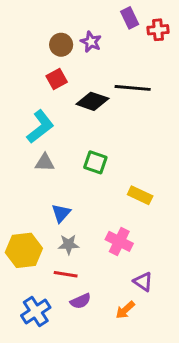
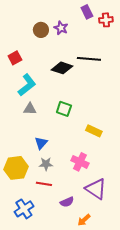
red square: (57, 79) -> (15, 58), moved
purple triangle: (143, 282) -> (96, 189), size x1.6
purple semicircle: (80, 301) -> (67, 202), moved
orange arrow: (125, 310) -> (84, 220), moved

